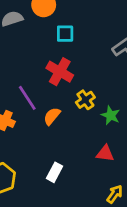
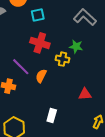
yellow cross: (85, 100) -> (62, 59), turned -32
green star: (110, 115) -> (76, 47), moved

